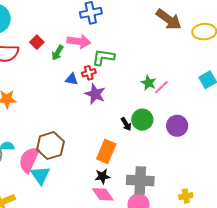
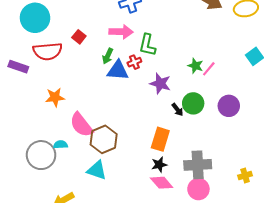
green arrow: (57, 53) -> (108, 56), moved
green L-shape: (103, 57) -> (147, 45), turned -80
blue triangle: (72, 79) -> (118, 70), size x1.6
purple star: (95, 94) -> (160, 84), moved
pink semicircle: (29, 160) -> (81, 125), moved, turned -56
cyan triangle: (40, 175) -> (97, 170), turned -30

